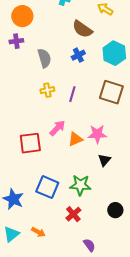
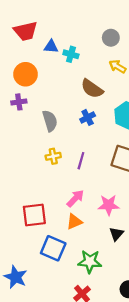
pink arrow: (57, 128) -> (75, 198), moved
orange triangle: (75, 139) -> (74, 222), moved
blue square: (47, 187) -> (53, 248), moved

